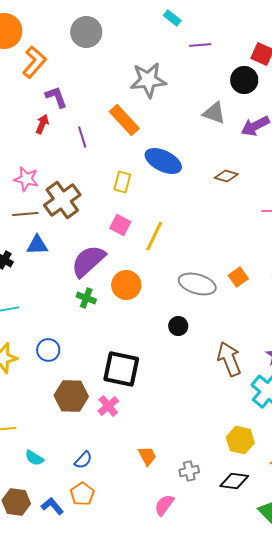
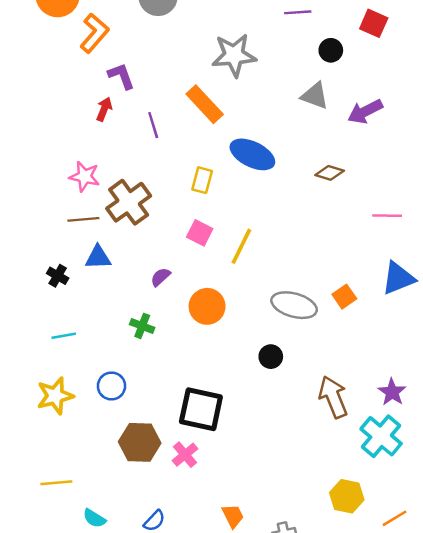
black circle: (244, 80) -> (331, 50), moved, size x0.7
purple semicircle: (88, 261) -> (161, 277), size x0.5
green cross: (86, 298) -> (142, 326), moved

